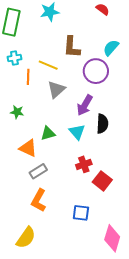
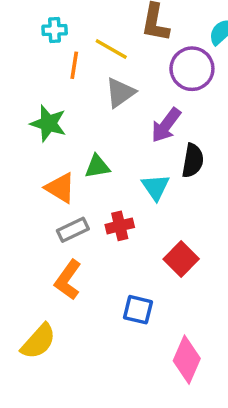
green star: (17, 112) -> (48, 123), size x1.5
cyan triangle: (77, 132) -> (156, 187), moved
red cross: (84, 164) -> (120, 226), moved

